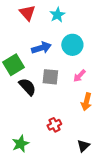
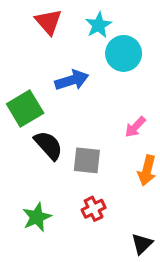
cyan circle: (72, 45) -> (124, 53), moved
gray square: (50, 77) -> (87, 160), moved
green star: (20, 144) -> (37, 217), moved

